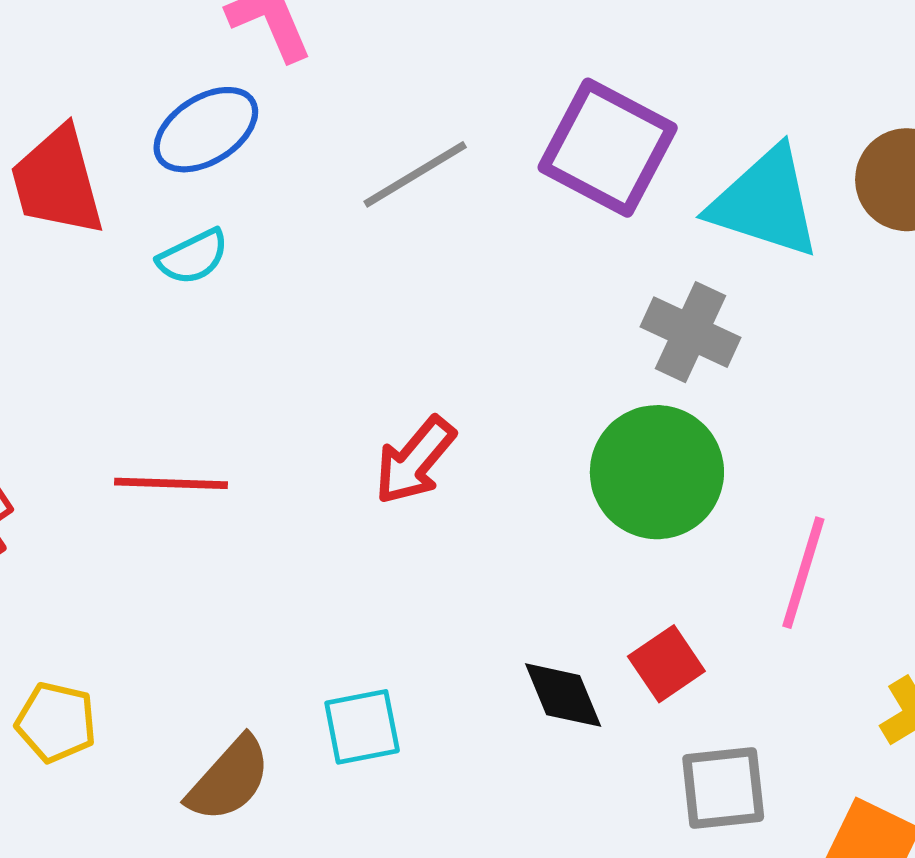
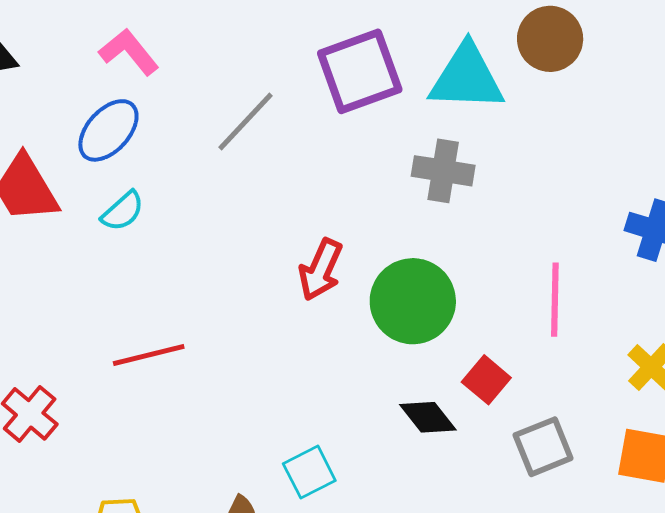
purple square: (608, 148) -> (360, 71), turned -32
red arrow: (415, 461) -> (321, 270), moved
green circle: (657, 472) -> (413, 301), moved

